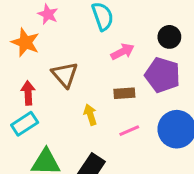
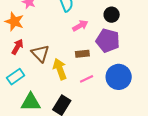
brown triangle: (65, 75) -> (40, 53), moved
red arrow: (28, 93) -> (17, 47), moved, turned 35
yellow arrow: (90, 115) -> (60, 69), size x1.5

